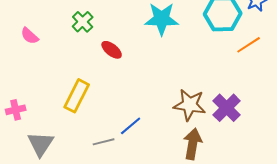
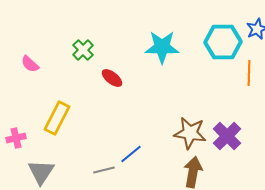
orange line: (249, 45) -> (249, 73), turned -55
yellow rectangle: (77, 96) -> (57, 118), moved

